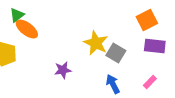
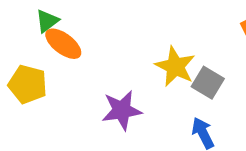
purple star: (63, 70) -> (122, 110), size x1.4

